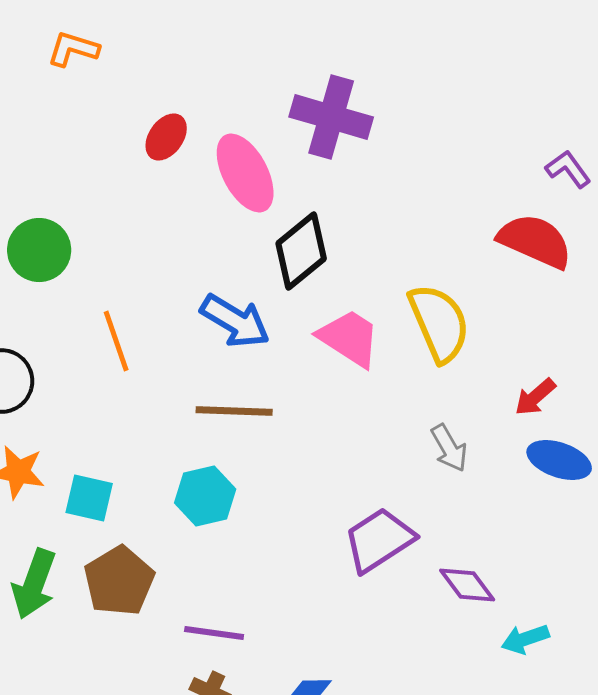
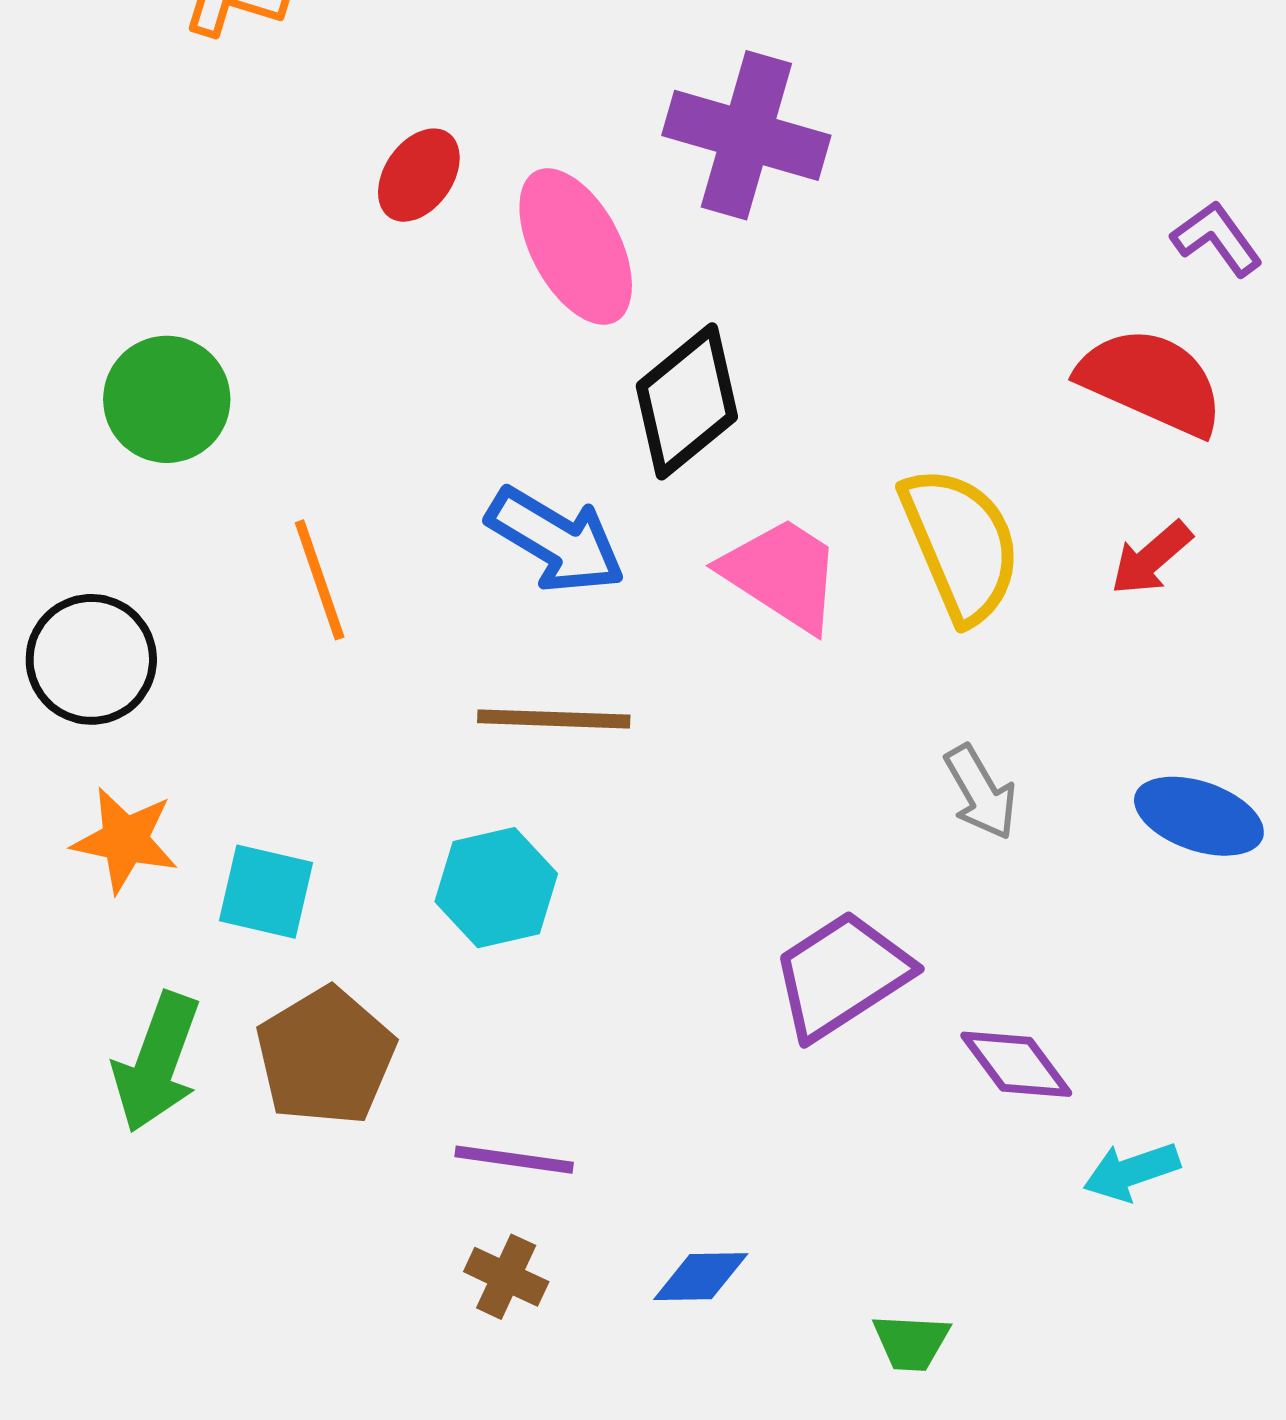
red arrow: (535, 397) -> (1151, 558), moved

